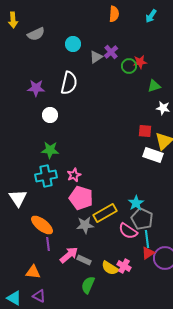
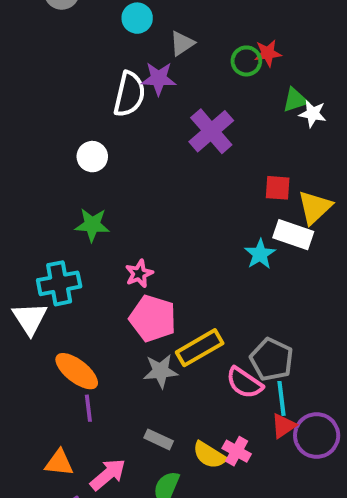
purple cross: (111, 52) -> (211, 131), moved, size x1.6
purple star: (36, 88) -> (159, 79), moved
white star: (163, 108) -> (313, 114), moved
cyan cross: (46, 176) -> (59, 283), moved
cyan star: (136, 203) -> (260, 254), moved
pink arrow: (69, 255) -> (108, 475), moved

